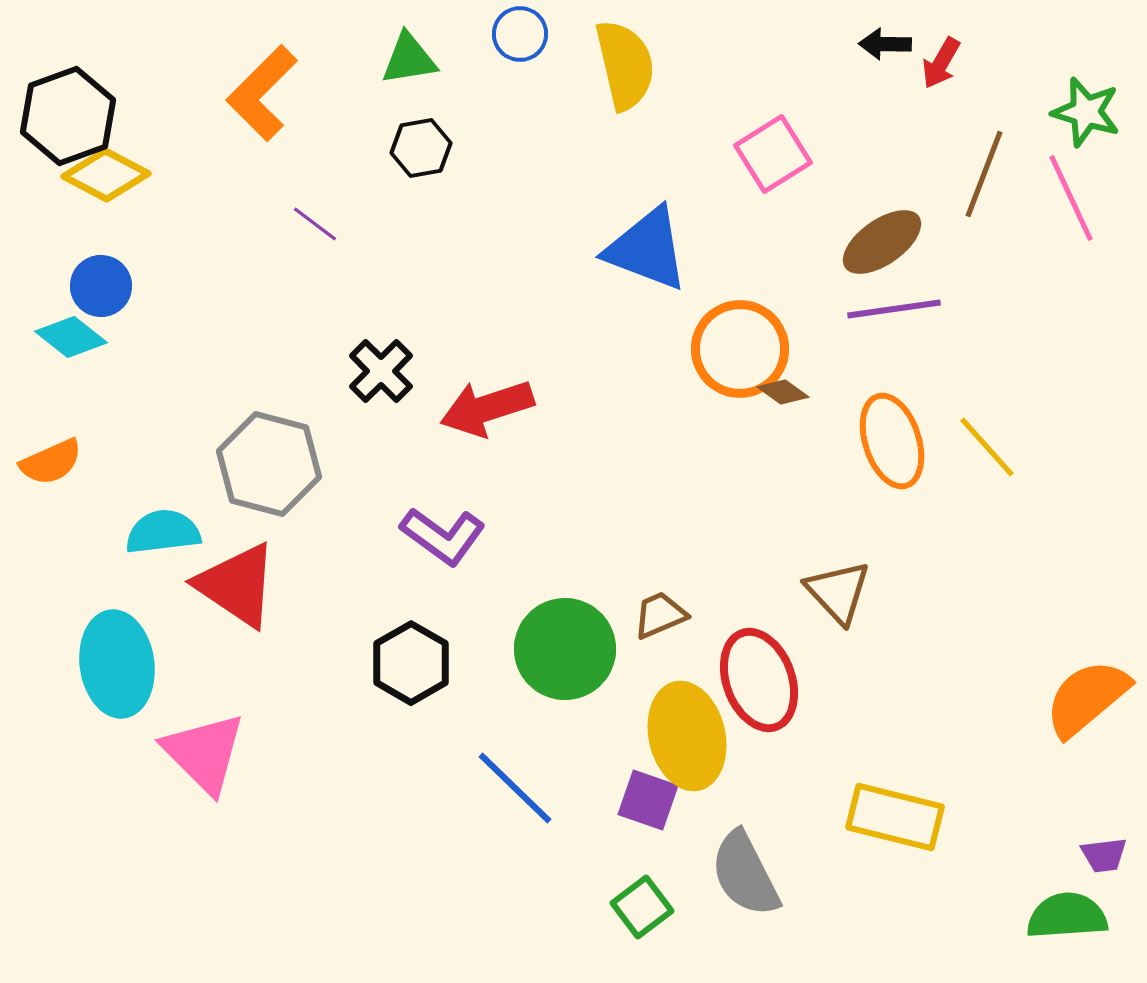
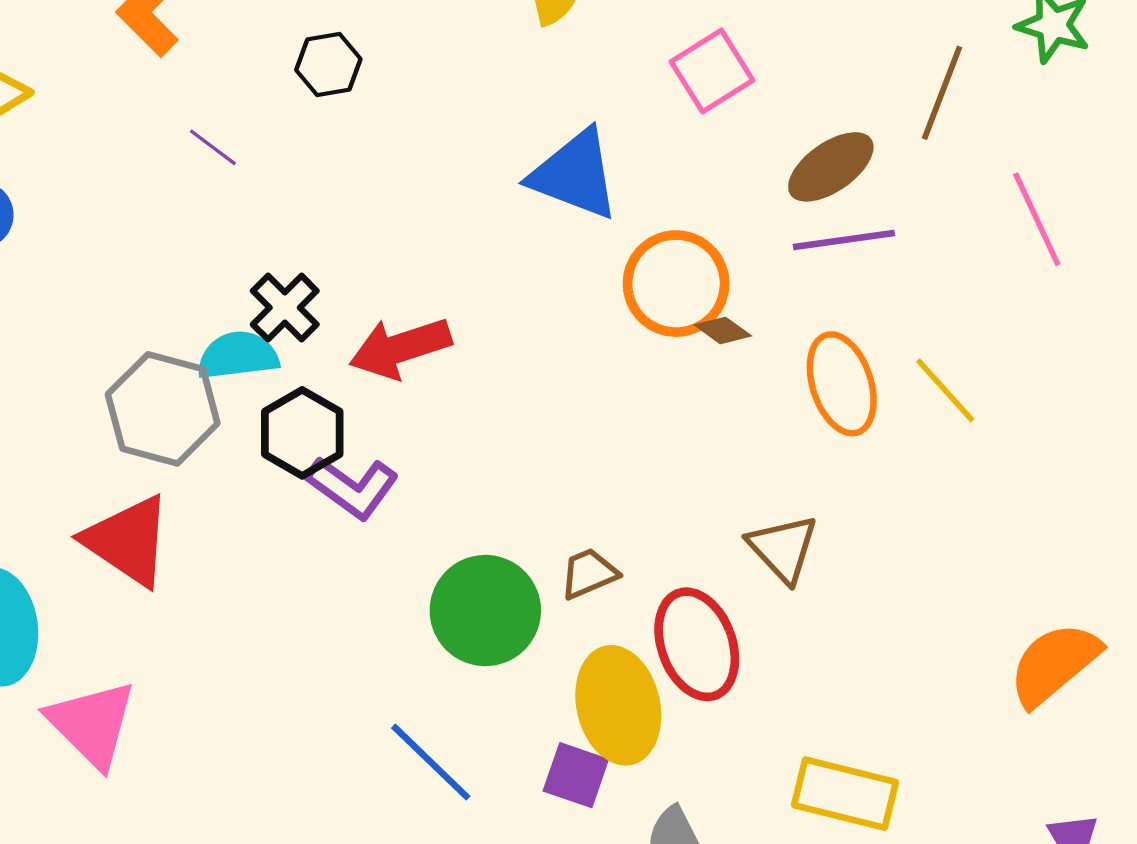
pink line: (1071, 198) -> (1037, 219), moved
cyan semicircle: (163, 532) -> (238, 355), moved
black hexagon: (411, 663) -> (302, 433), moved

